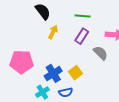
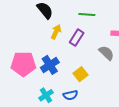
purple rectangle: (82, 36) -> (77, 38), moved
blue cross: (53, 73) -> (50, 65), moved

